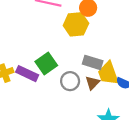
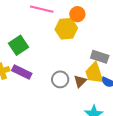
gray rectangle: (93, 62) -> (100, 57), moved
green square: (46, 64) -> (18, 45), moved

